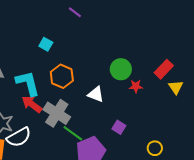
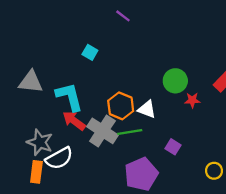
orange hexagon: (62, 76) -> (121, 106), moved
green line: (73, 133) -> (130, 132), moved, turned -45

